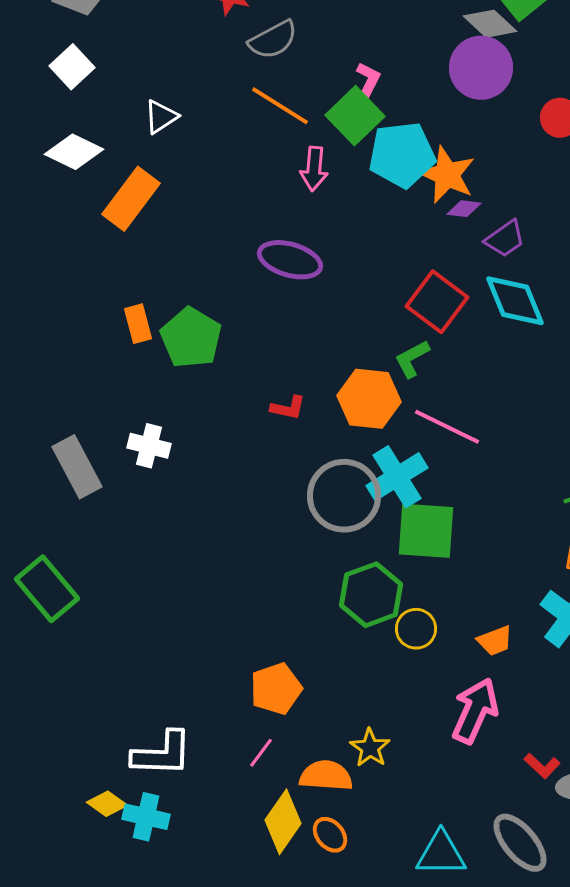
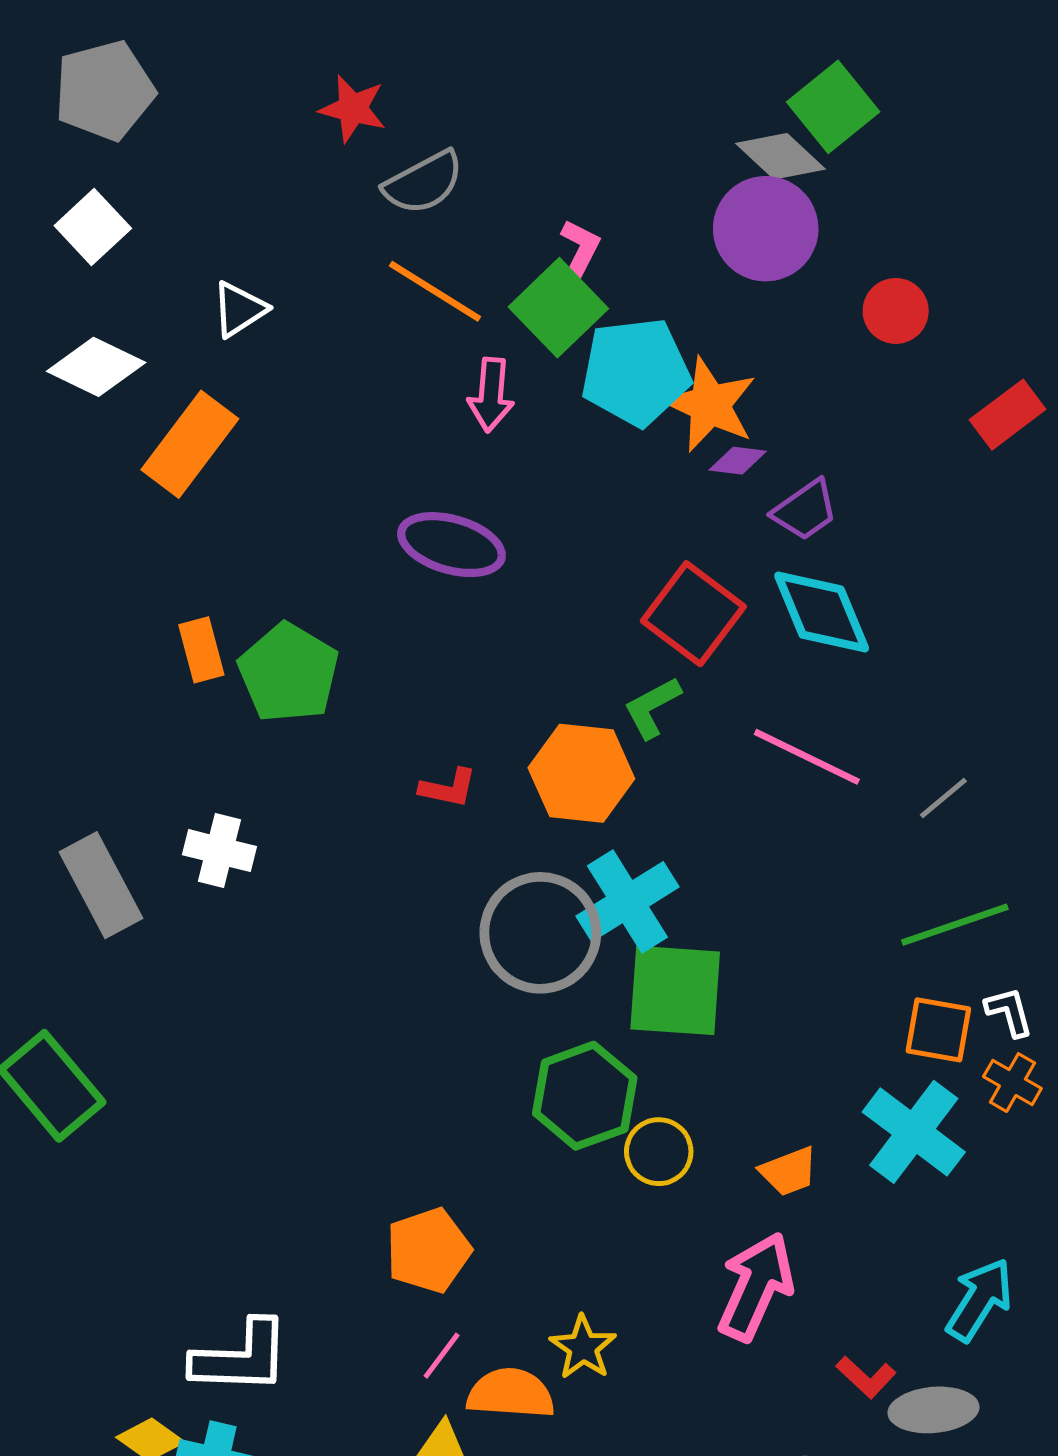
pink line: (447, 427) -> (807, 757), moved
pink line: (261, 753) -> (442, 1356), moved

